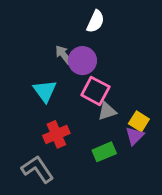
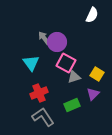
white semicircle: (95, 21) -> (92, 15), moved
yellow square: (139, 121) -> (97, 74), moved
gray L-shape: (38, 169) -> (43, 117), moved

